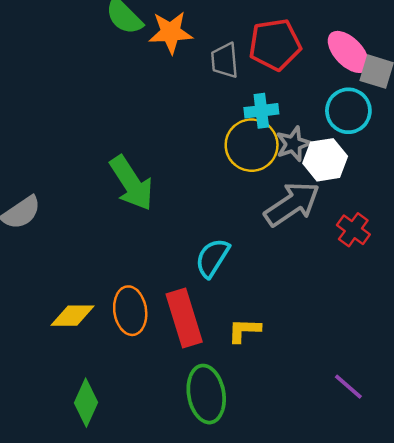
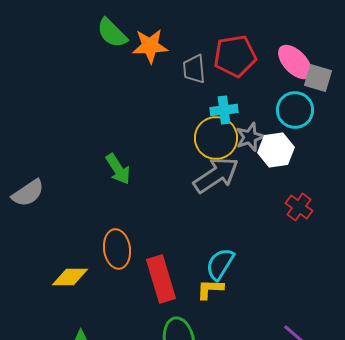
green arrow: (131, 183) -> (118, 169), size x0.7
gray arrow: (292, 204) -> (216, 175), moved
cyan semicircle: (212, 258) -> (220, 264), moved
orange ellipse: (130, 311) -> (117, 249), moved

